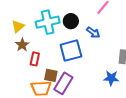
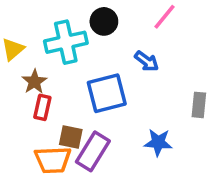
black circle: (71, 21) -> (104, 21), moved
brown star: (22, 45) -> (34, 82), moved
blue star: (111, 78) -> (158, 142), moved

